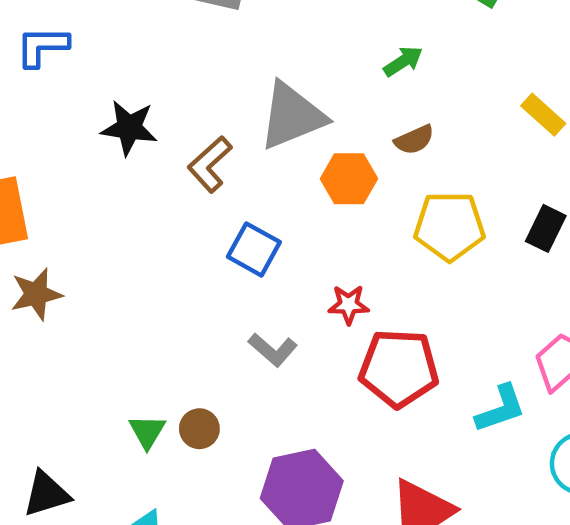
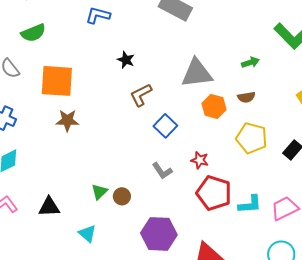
black star: (129, 128) -> (126, 60), size x0.7
brown L-shape: (210, 164) -> (141, 95), moved
cyan L-shape: (501, 409) -> (250, 204), moved

